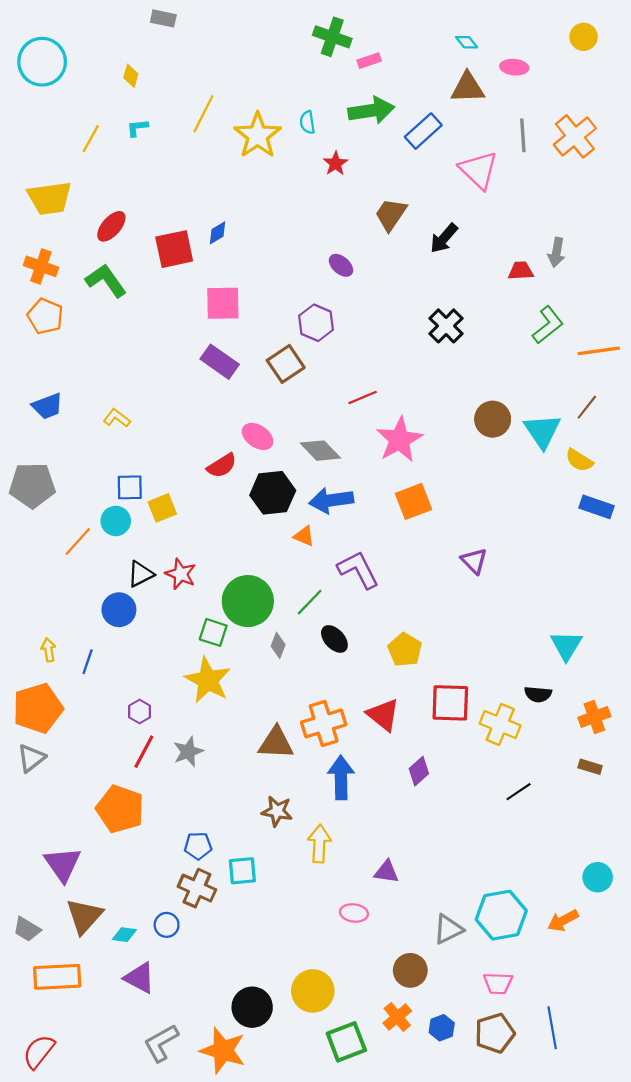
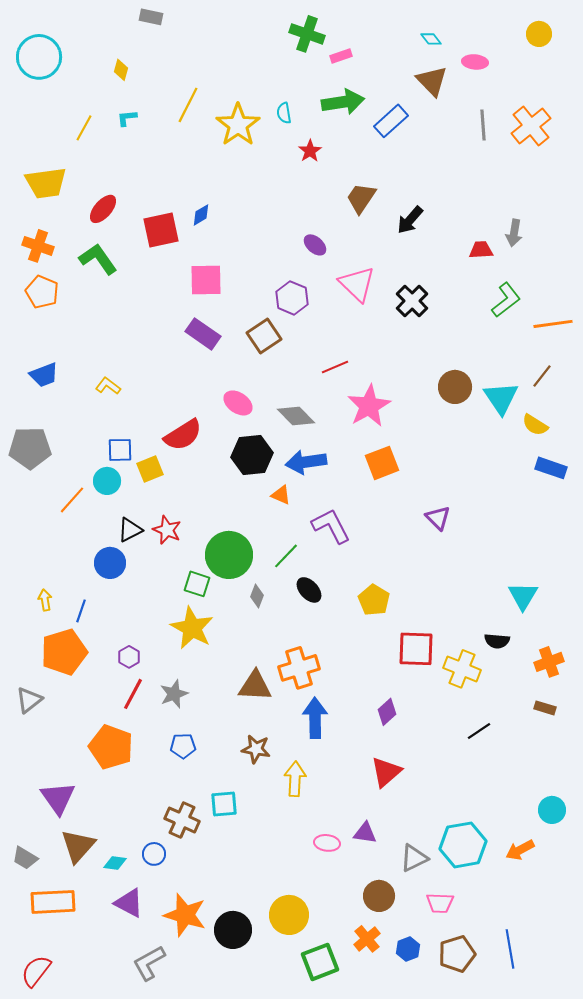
brown triangle: (468, 88) -> (432, 81), turned 48
pink triangle: (478, 170) -> (357, 284), moved
red semicircle: (222, 466) -> (183, 435), moved, size x1.4
orange pentagon: (38, 708) -> (64, 652), moved
red triangle: (383, 715) -> (386, 772), moved, turned 40
blue pentagon: (198, 846) -> (183, 746), moved
purple triangle: (386, 872) -> (365, 833), moved
pink trapezoid: (498, 983) -> (440, 903), moved
orange star: (223, 1051) -> (185, 915), moved

